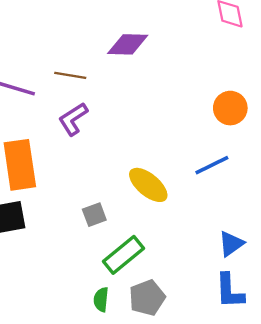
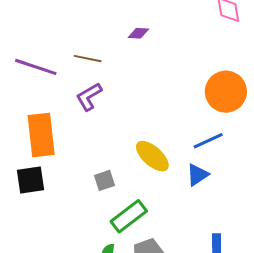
purple diamond: (128, 44) -> (138, 33), size x0.6
orange circle: (230, 108) -> (226, 92), size x1.4
blue triangle: (231, 244) -> (197, 175), moved

